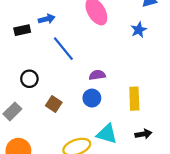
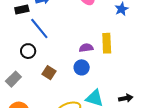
blue line: (63, 49) -> (39, 28), moved
yellow rectangle: (134, 99) -> (107, 43), moved

